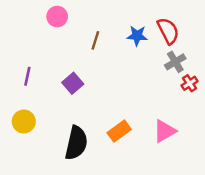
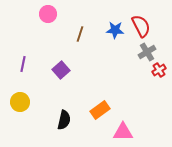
pink triangle: (165, 131) -> (123, 132), moved, turned 30
black semicircle: (76, 143) -> (64, 120), size x0.7

